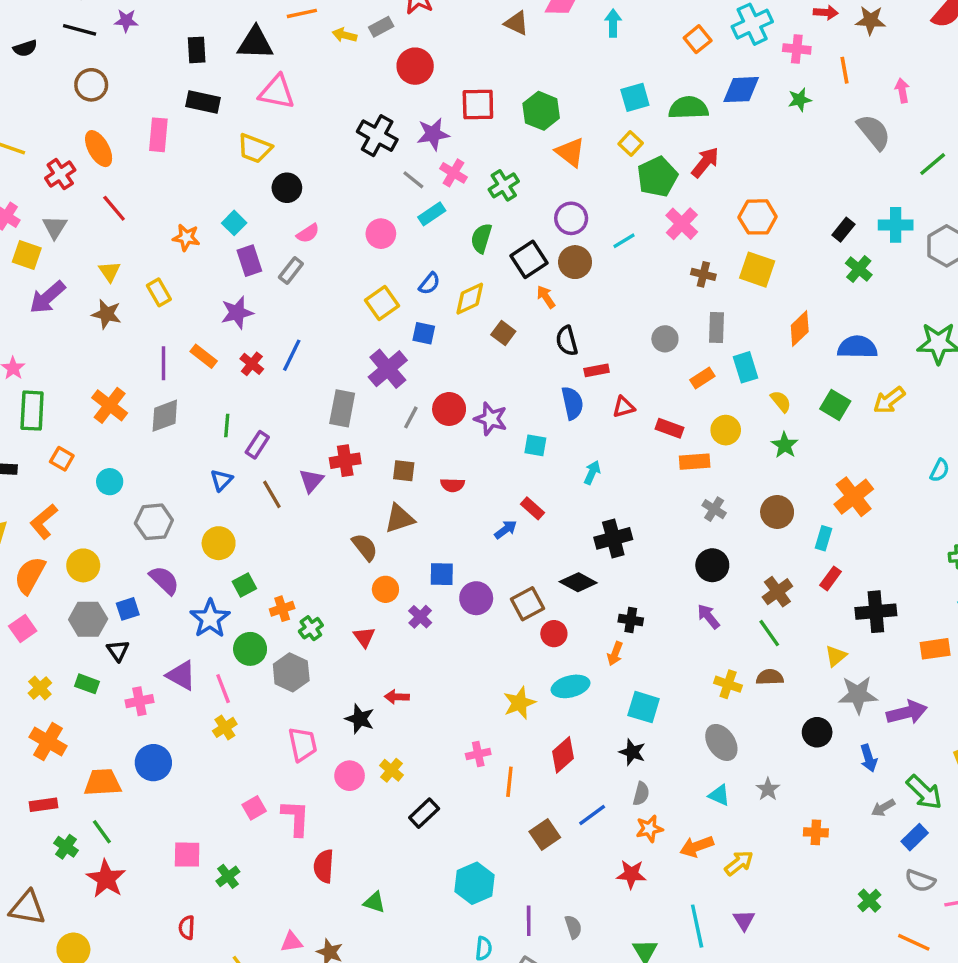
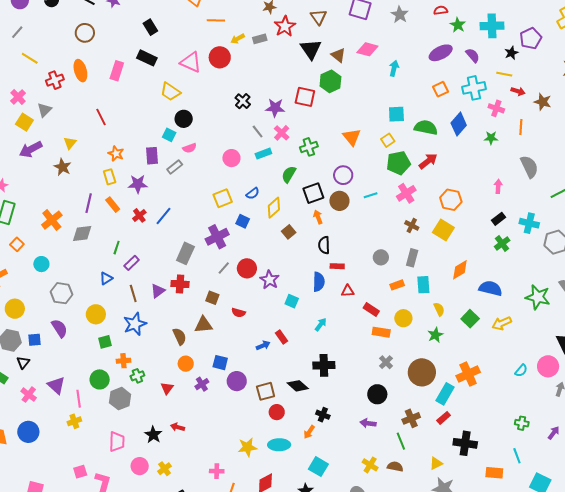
yellow arrow: (345, 35) -> (238, 39), turned -56
black triangle: (255, 43) -> (311, 49), moved, turned 40
black rectangle: (197, 50) -> (150, 27), turned -42
red circle: (415, 66) -> (220, 57), moved
blue diamond: (741, 90) -> (459, 124), turned -60
pink arrow: (902, 90) -> (498, 186), moved
green hexagon: (541, 111) -> (330, 81), moved
black cross: (377, 136) -> (243, 101), size x0.7
red line: (114, 208) -> (101, 117), moved
cyan square: (234, 223) -> (169, 135), moved, turned -32
orange star: (186, 237) -> (116, 154), moved
yellow rectangle: (159, 292) -> (110, 177), moved
yellow diamond: (470, 299) -> (274, 208), turned -30
brown circle: (777, 512) -> (422, 372), size x1.4
cyan rectangle: (824, 538) -> (445, 394), size x1.5
purple arrow: (708, 616) -> (368, 423), turned -56
blue star: (210, 619) -> (135, 324), moved
pink cross: (139, 701) -> (29, 395), turned 35

